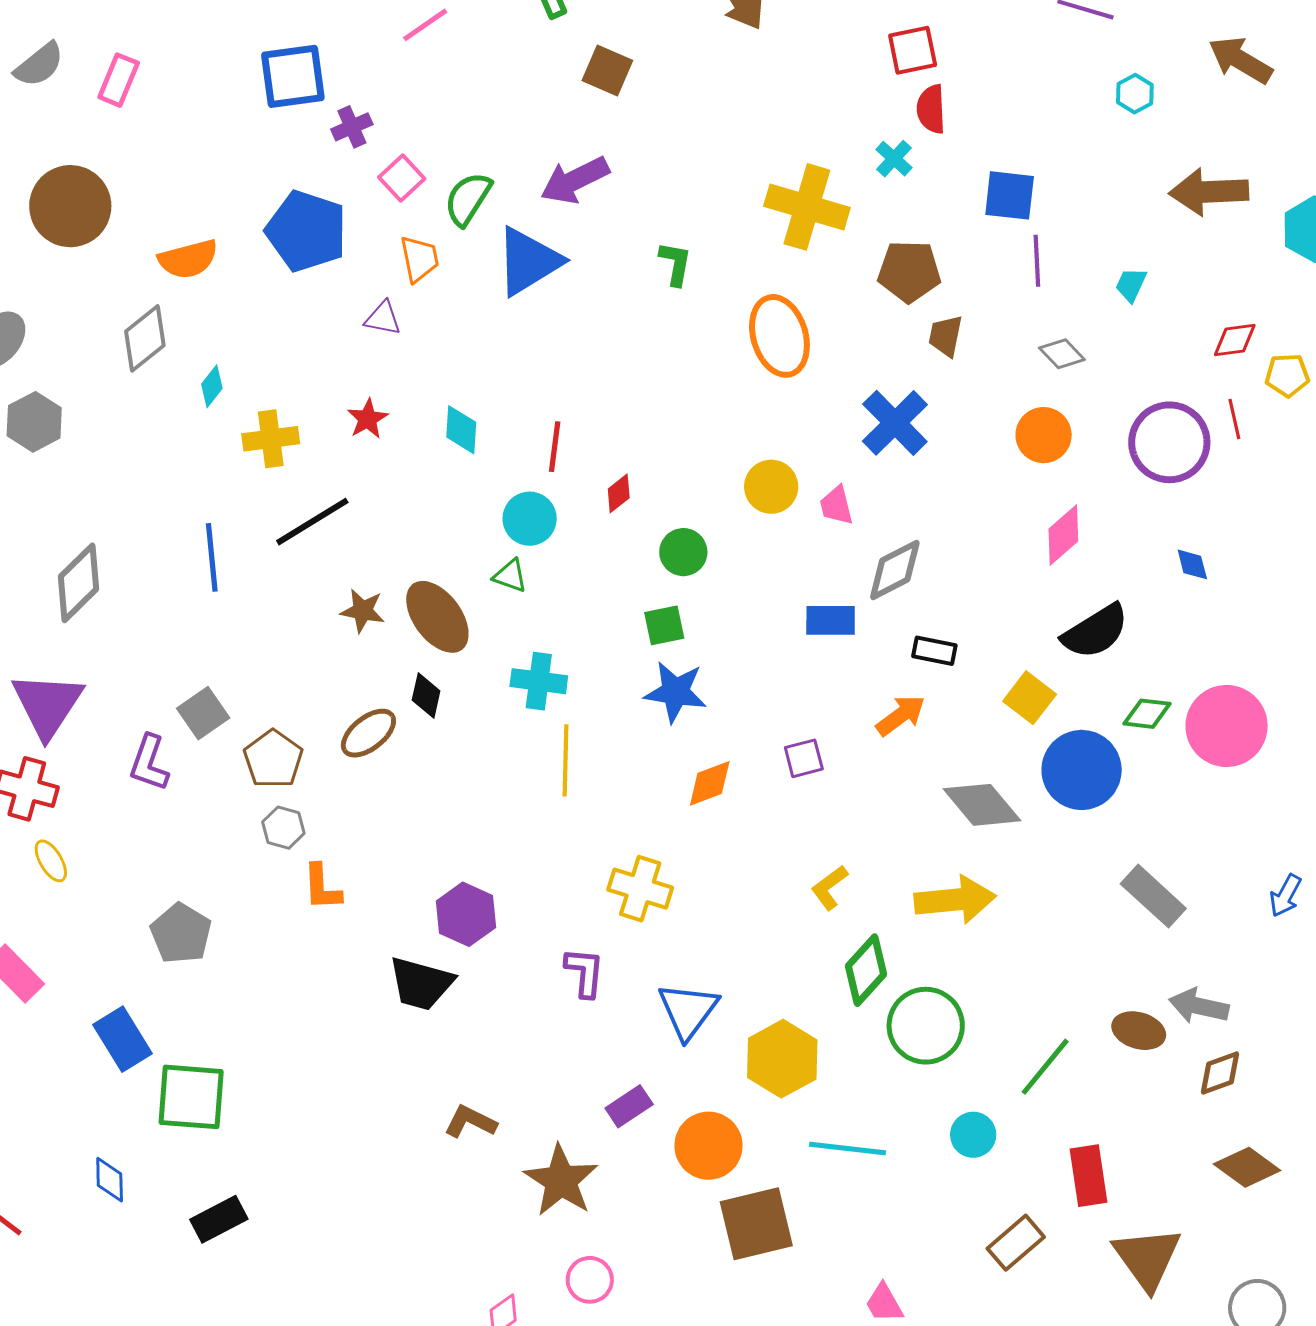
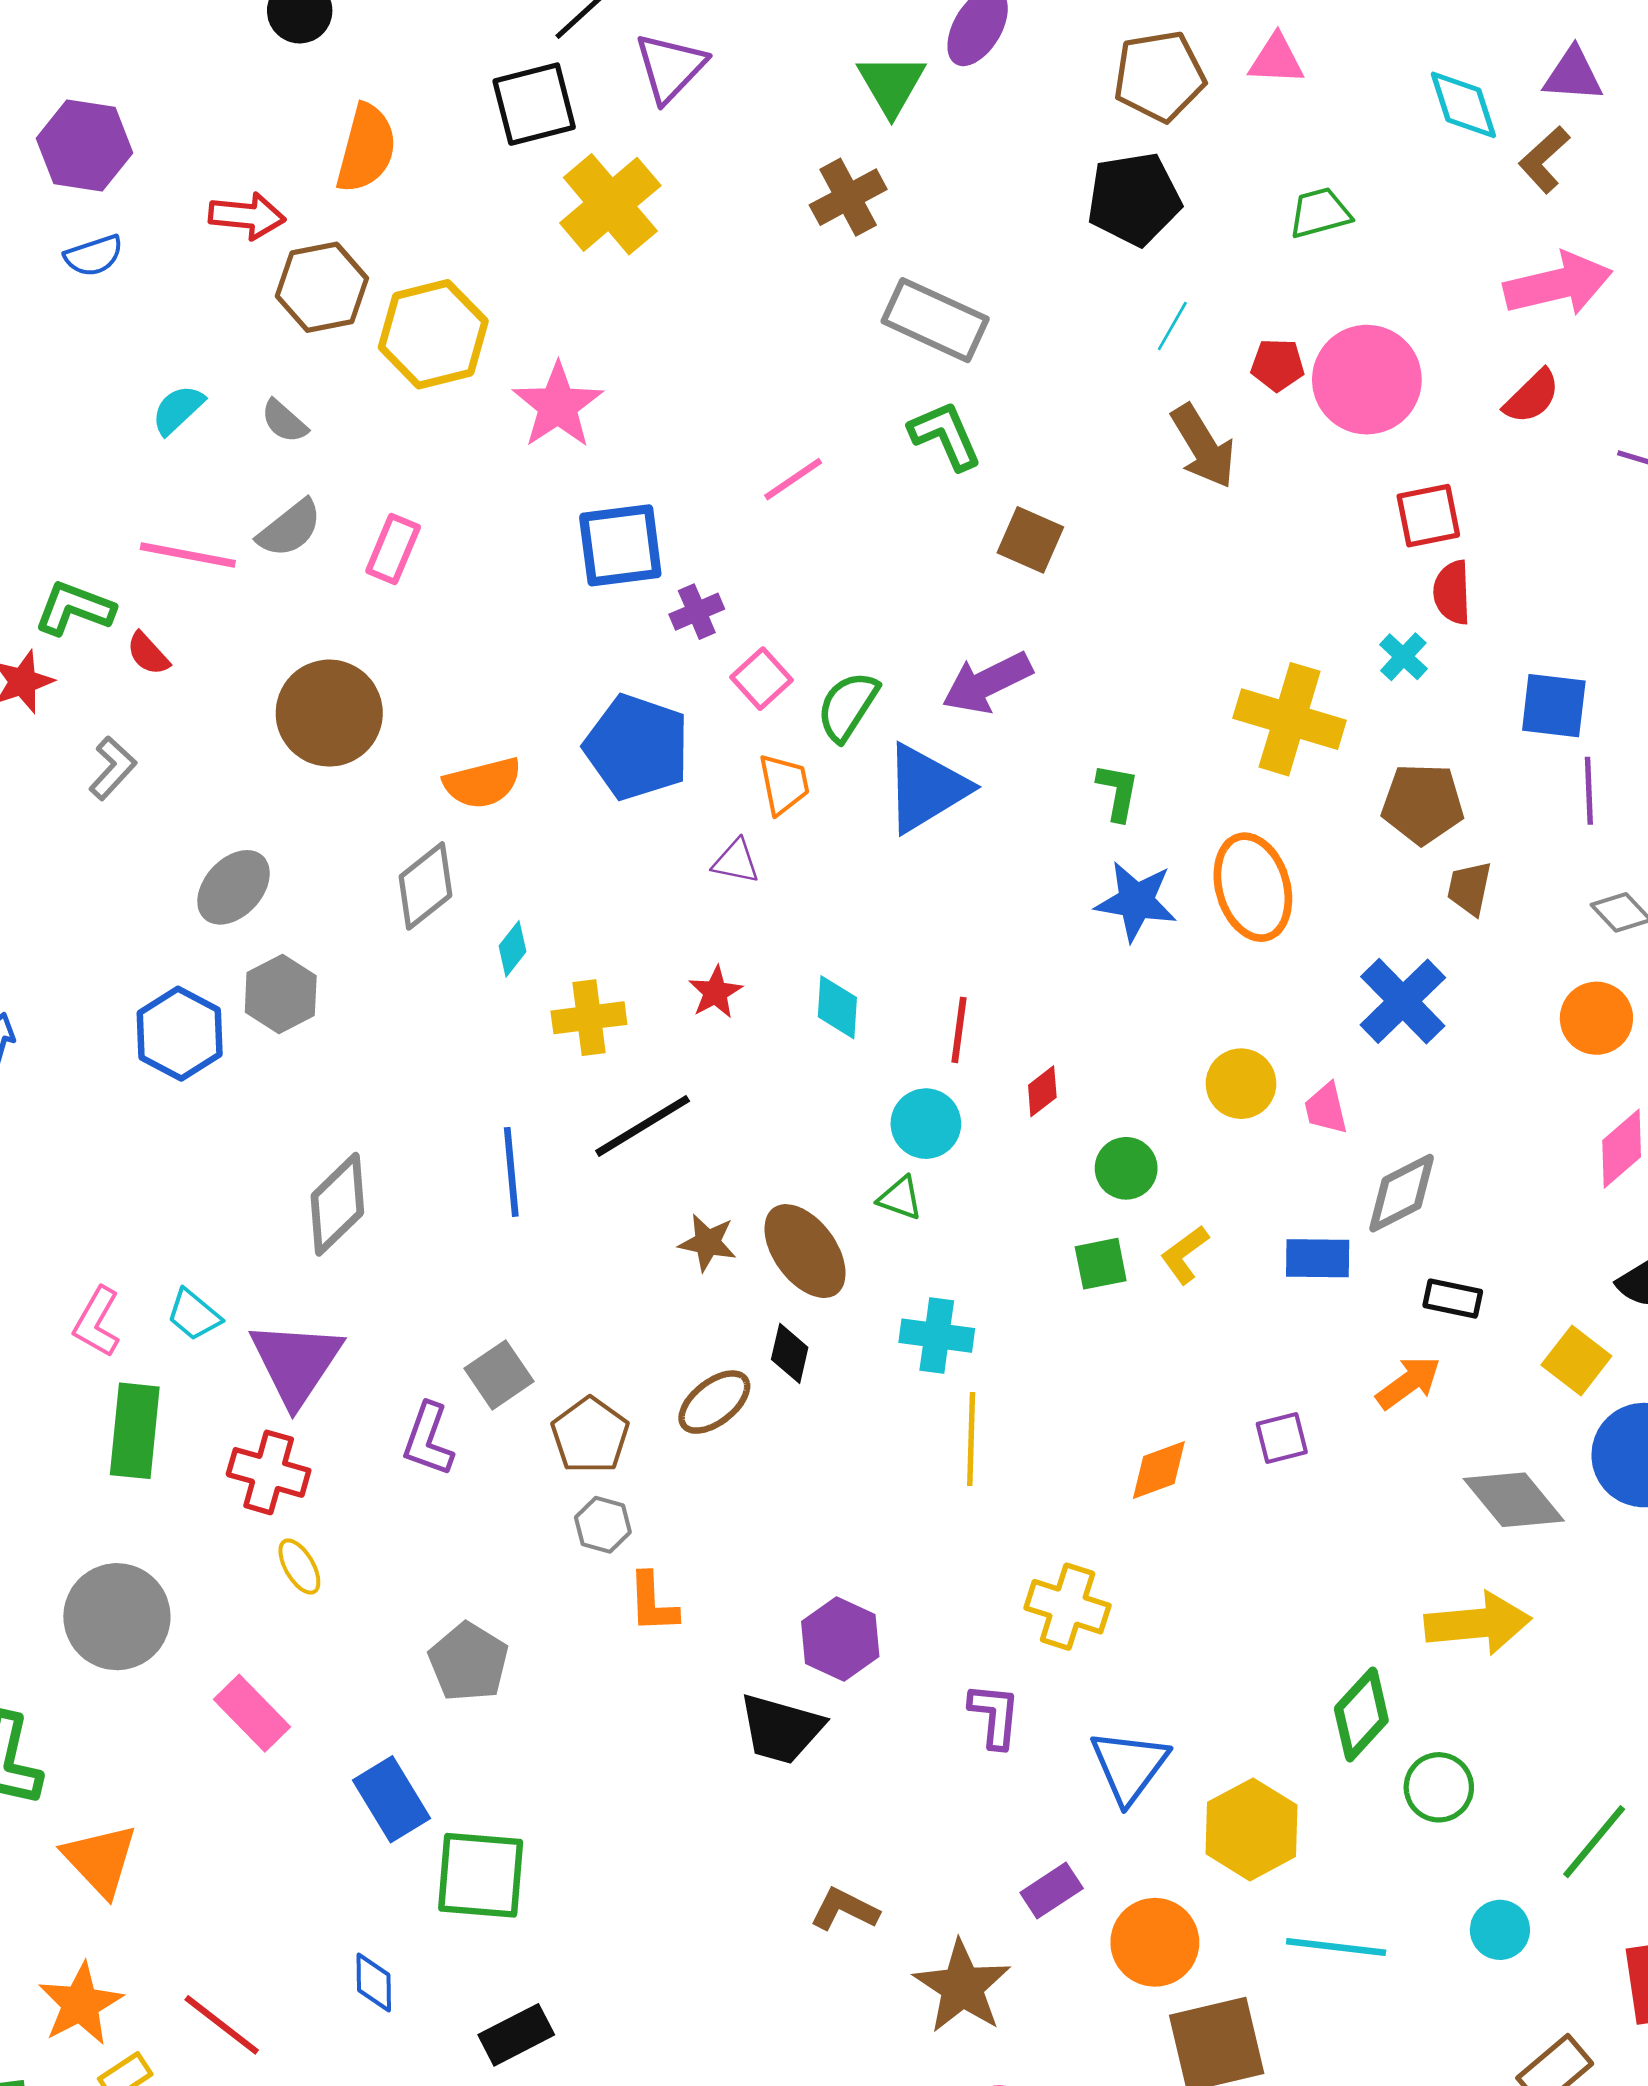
blue star: (675, 692) -> (1136, 901), moved
yellow L-shape: (829, 888) -> (1185, 1255), moved
green circle: (926, 1026) -> (1439, 1787), size x0.7

